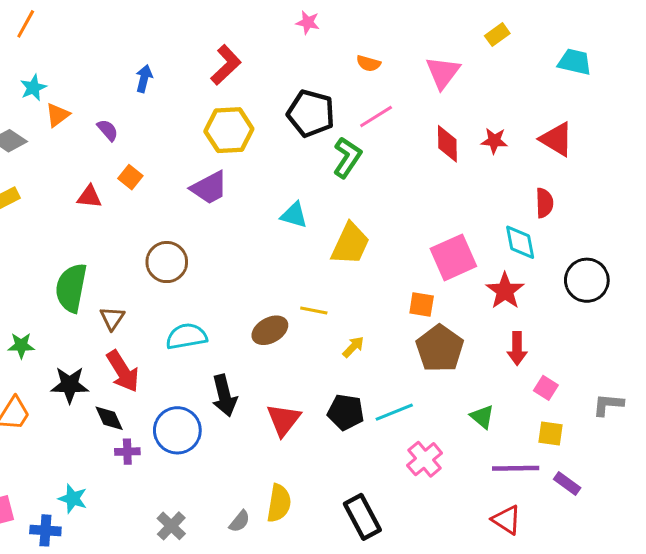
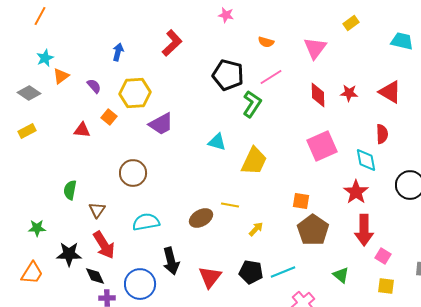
yellow hexagon: (229, 130) -> (135, 93), moved
pink square: (453, 257) -> (322, 146), moved
green semicircle: (71, 288) -> (70, 190), size x0.6
red arrow: (517, 348) -> (364, 230), size x1.4

